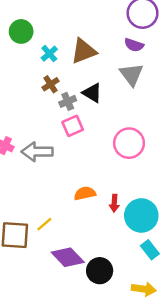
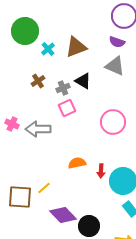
green circle: (21, 31) -> (25, 31), size x1.4
gray triangle: (131, 74) -> (115, 66), turned -30
brown cross: (51, 84) -> (38, 81), moved

